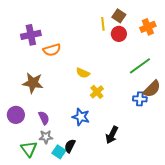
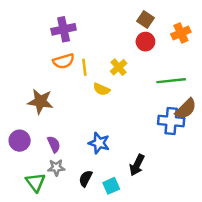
yellow line: (103, 24) -> (84, 67), moved
purple cross: (31, 35) -> (64, 29), moved
green line: (140, 66) -> (171, 81), turned 30
yellow cross: (97, 92) -> (119, 67), moved
blue cross: (140, 99) -> (171, 121), size x1.5
cyan square: (59, 152) -> (111, 186), moved, turned 32

